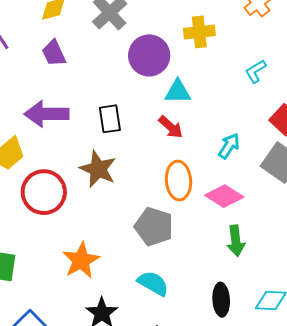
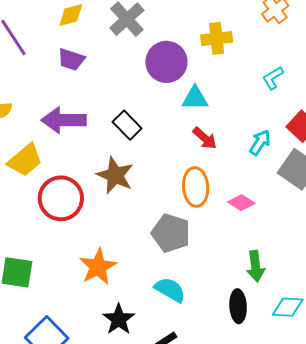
purple trapezoid: (54, 53) -> (71, 59), turned -48
black rectangle: (110, 119) -> (127, 125), turned -36
red arrow: (171, 127) -> (205, 138), moved
cyan arrow: (229, 146) -> (260, 142), moved
pink diamond: (224, 196) -> (241, 203), size x0.7
green arrow: (236, 241) -> (256, 266), moved

